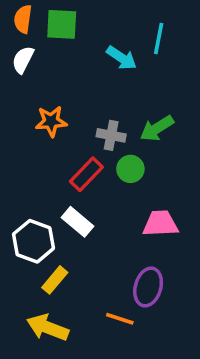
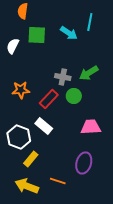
orange semicircle: (23, 19) -> (23, 11), moved
green square: (62, 24) -> (37, 35), moved
white semicircle: (23, 60) -> (13, 46), moved
orange star: (51, 121) -> (21, 90), moved
orange line: (120, 319) -> (58, 181), moved

